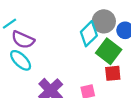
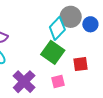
green square: (109, 51) -> (53, 52), moved

